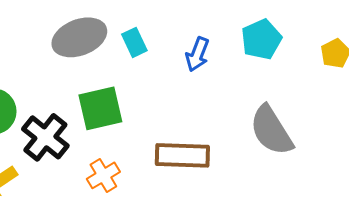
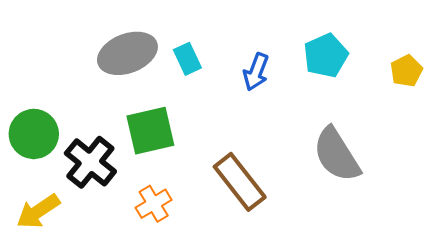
brown rectangle: (182, 155) -> (240, 182), turned 50

